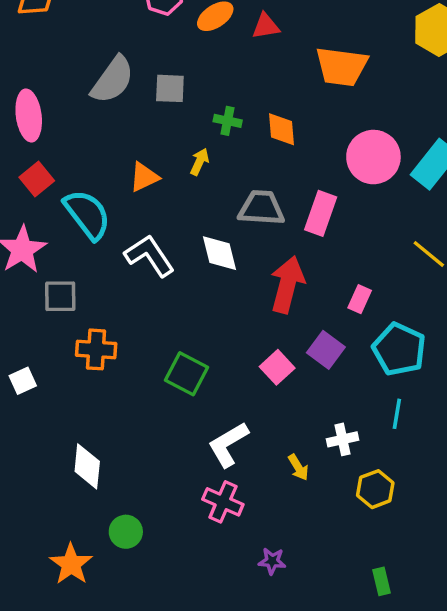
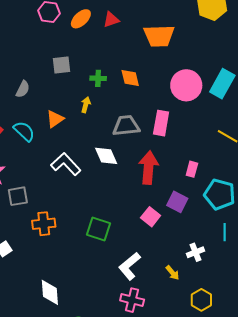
gray semicircle: (113, 80) -> (23, 89), moved, size x0.6
cyan semicircle: (87, 214) -> (24, 131), moved, size x0.7
yellow hexagon: (375, 489) -> (201, 300), moved

